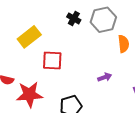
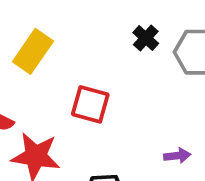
yellow rectangle: (29, 37) -> (33, 51), moved, turned -30

